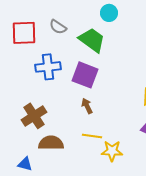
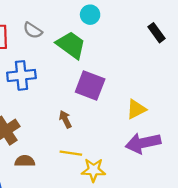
purple square: (85, 75) -> (90, 86), moved
brown semicircle: (51, 143) -> (25, 161), size x0.7

